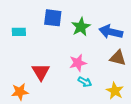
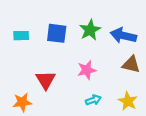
blue square: (53, 18) -> (57, 33), moved
cyan arrow: (85, 82) -> (93, 100), moved, turned -48

